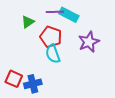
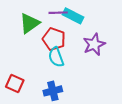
green triangle: (28, 22) -> (30, 23), size x1.5
blue cross: (33, 84) -> (53, 91), moved

